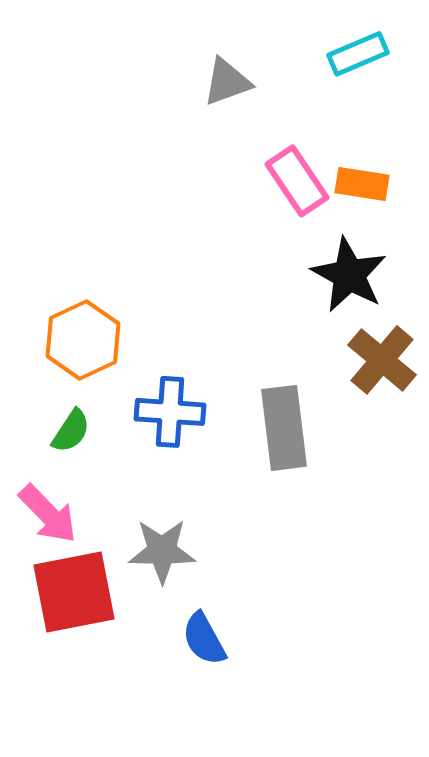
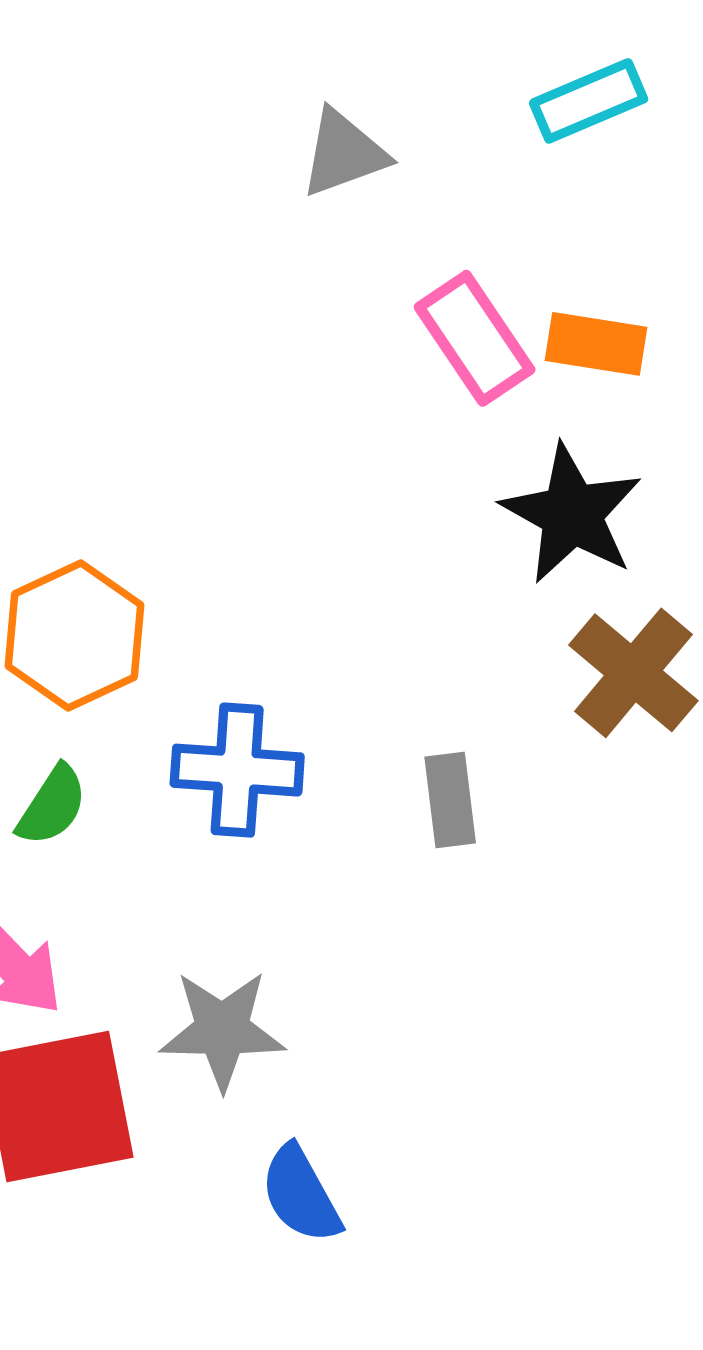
gray rectangle: (284, 428) -> (450, 800), size x0.6

